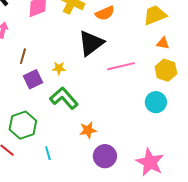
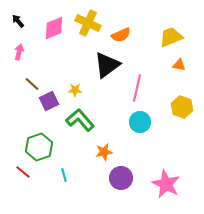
brown line: (23, 56) -> (32, 84), moved, turned -63
pink line: (121, 66) -> (137, 88), turned -64
yellow hexagon: (166, 70) -> (182, 107), moved
cyan circle: (156, 102) -> (140, 122), moved

